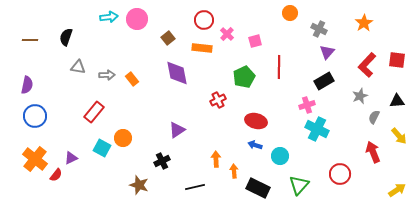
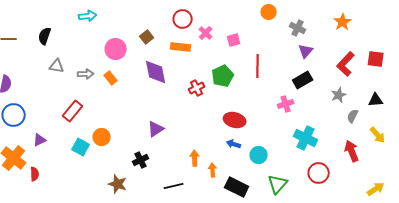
pink circle: (137, 19) -> (116, 49), moved
red cross: (218, 100) -> (197, 88), moved
cyan cross: (317, 129) -> (306, 138), moved
purple triangle: (71, 158) -> (40, 140), moved
red semicircle: (56, 175) -> (35, 174), turned -40

